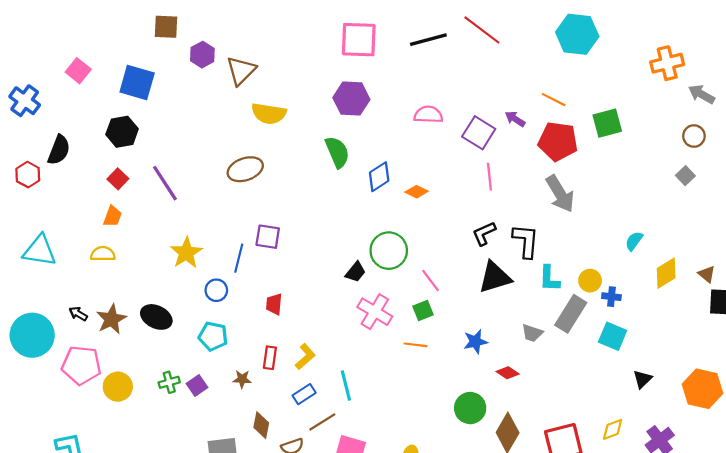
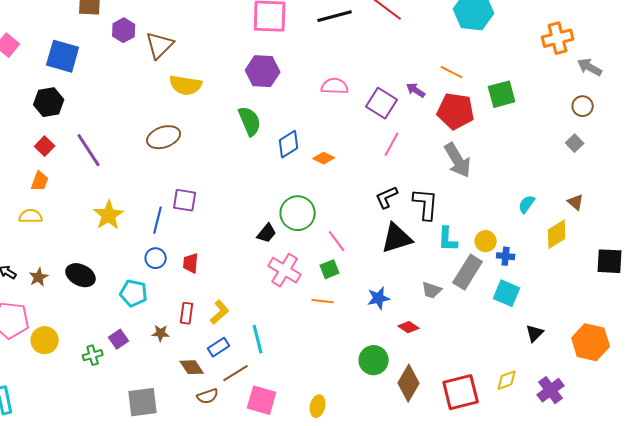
pink line: (489, 177) -> (392, 144), turned 35
brown triangle: (707, 274) -> (576, 202), moved
blue circle: (216, 290) -> (156, 258), moved
brown star: (111, 319) -> (39, 277), size x0.7
green cross: (169, 382) -> (93, 355), moved
brown diamond: (261, 425) -> (192, 367), moved, turned -45

